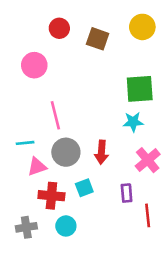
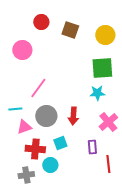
yellow circle: (142, 27) -> (105, 35), moved
pink line: (55, 115) -> (38, 88), turned 50
cyan circle: (66, 226) -> (50, 165), moved
gray cross: (26, 227) -> (26, 175), moved

